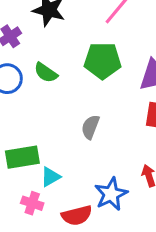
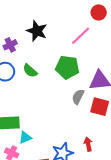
gray semicircle: (90, 127) -> (78, 97), moved

